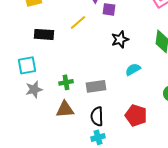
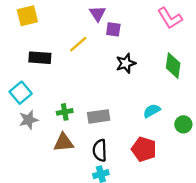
cyan square: (27, 65) -> (21, 93), turned -30
cyan semicircle: (133, 69) -> (152, 111), moved

